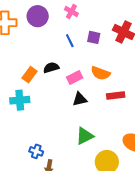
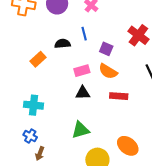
purple square: (94, 37) -> (106, 49), moved
black semicircle: (51, 68) -> (62, 44), moved
cyan cross: (20, 100) -> (34, 105), moved

